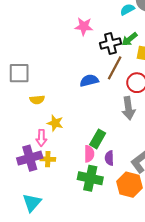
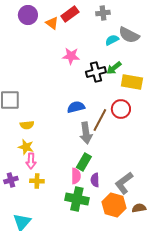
brown line: (115, 68) -> (100, 120), moved
gray arrow: (128, 108) -> (86, 133), moved
yellow star: (55, 123) -> (26, 147), moved
purple cross: (30, 158) -> (11, 180), moved, size x0.6

